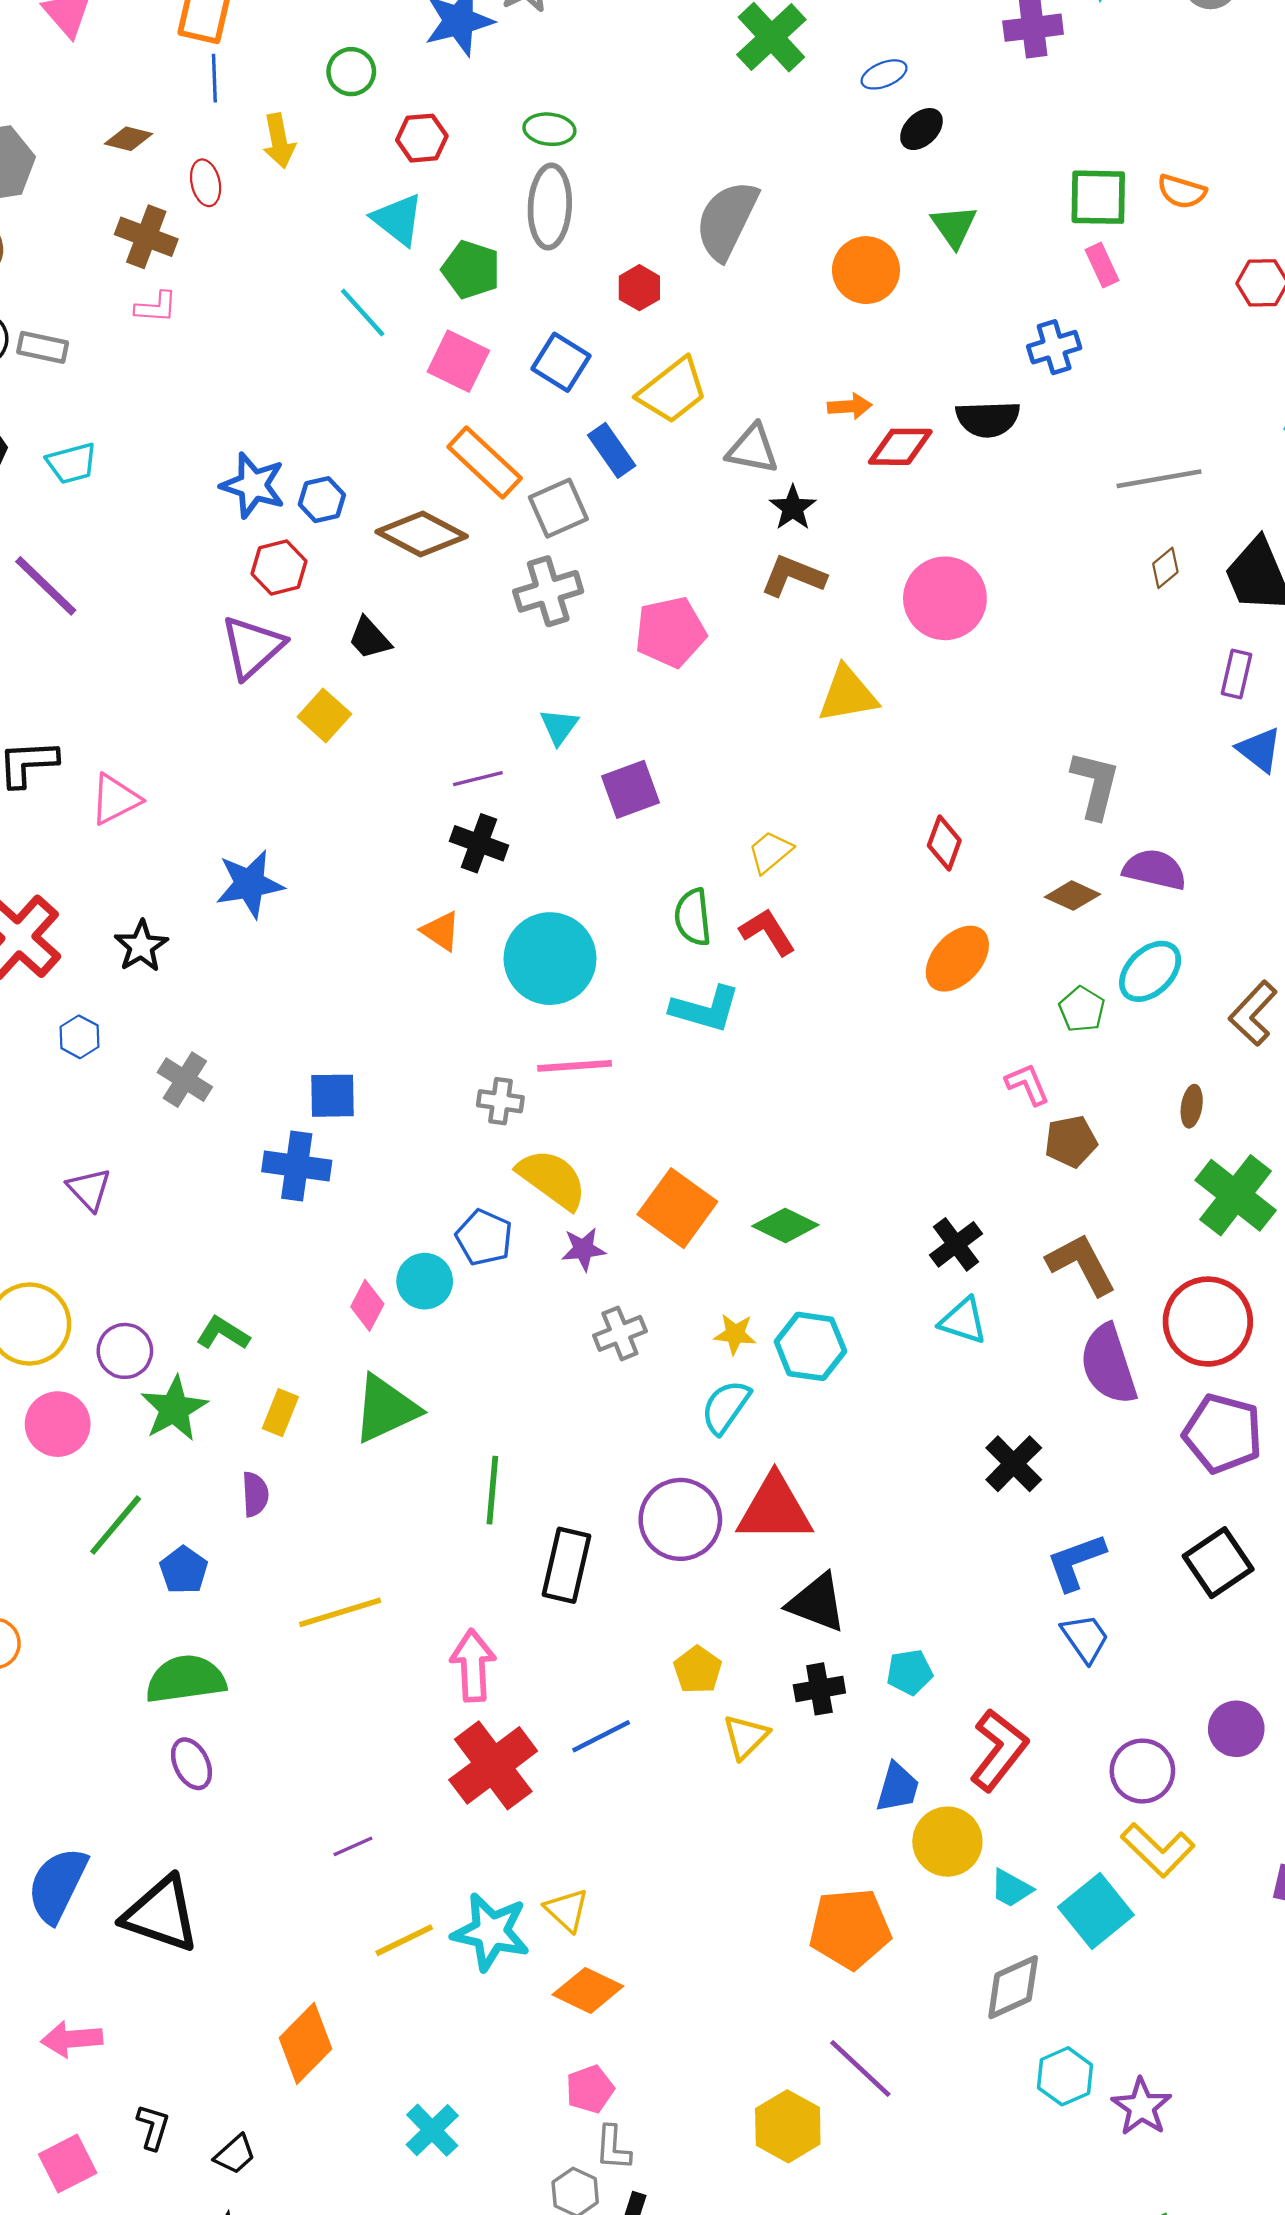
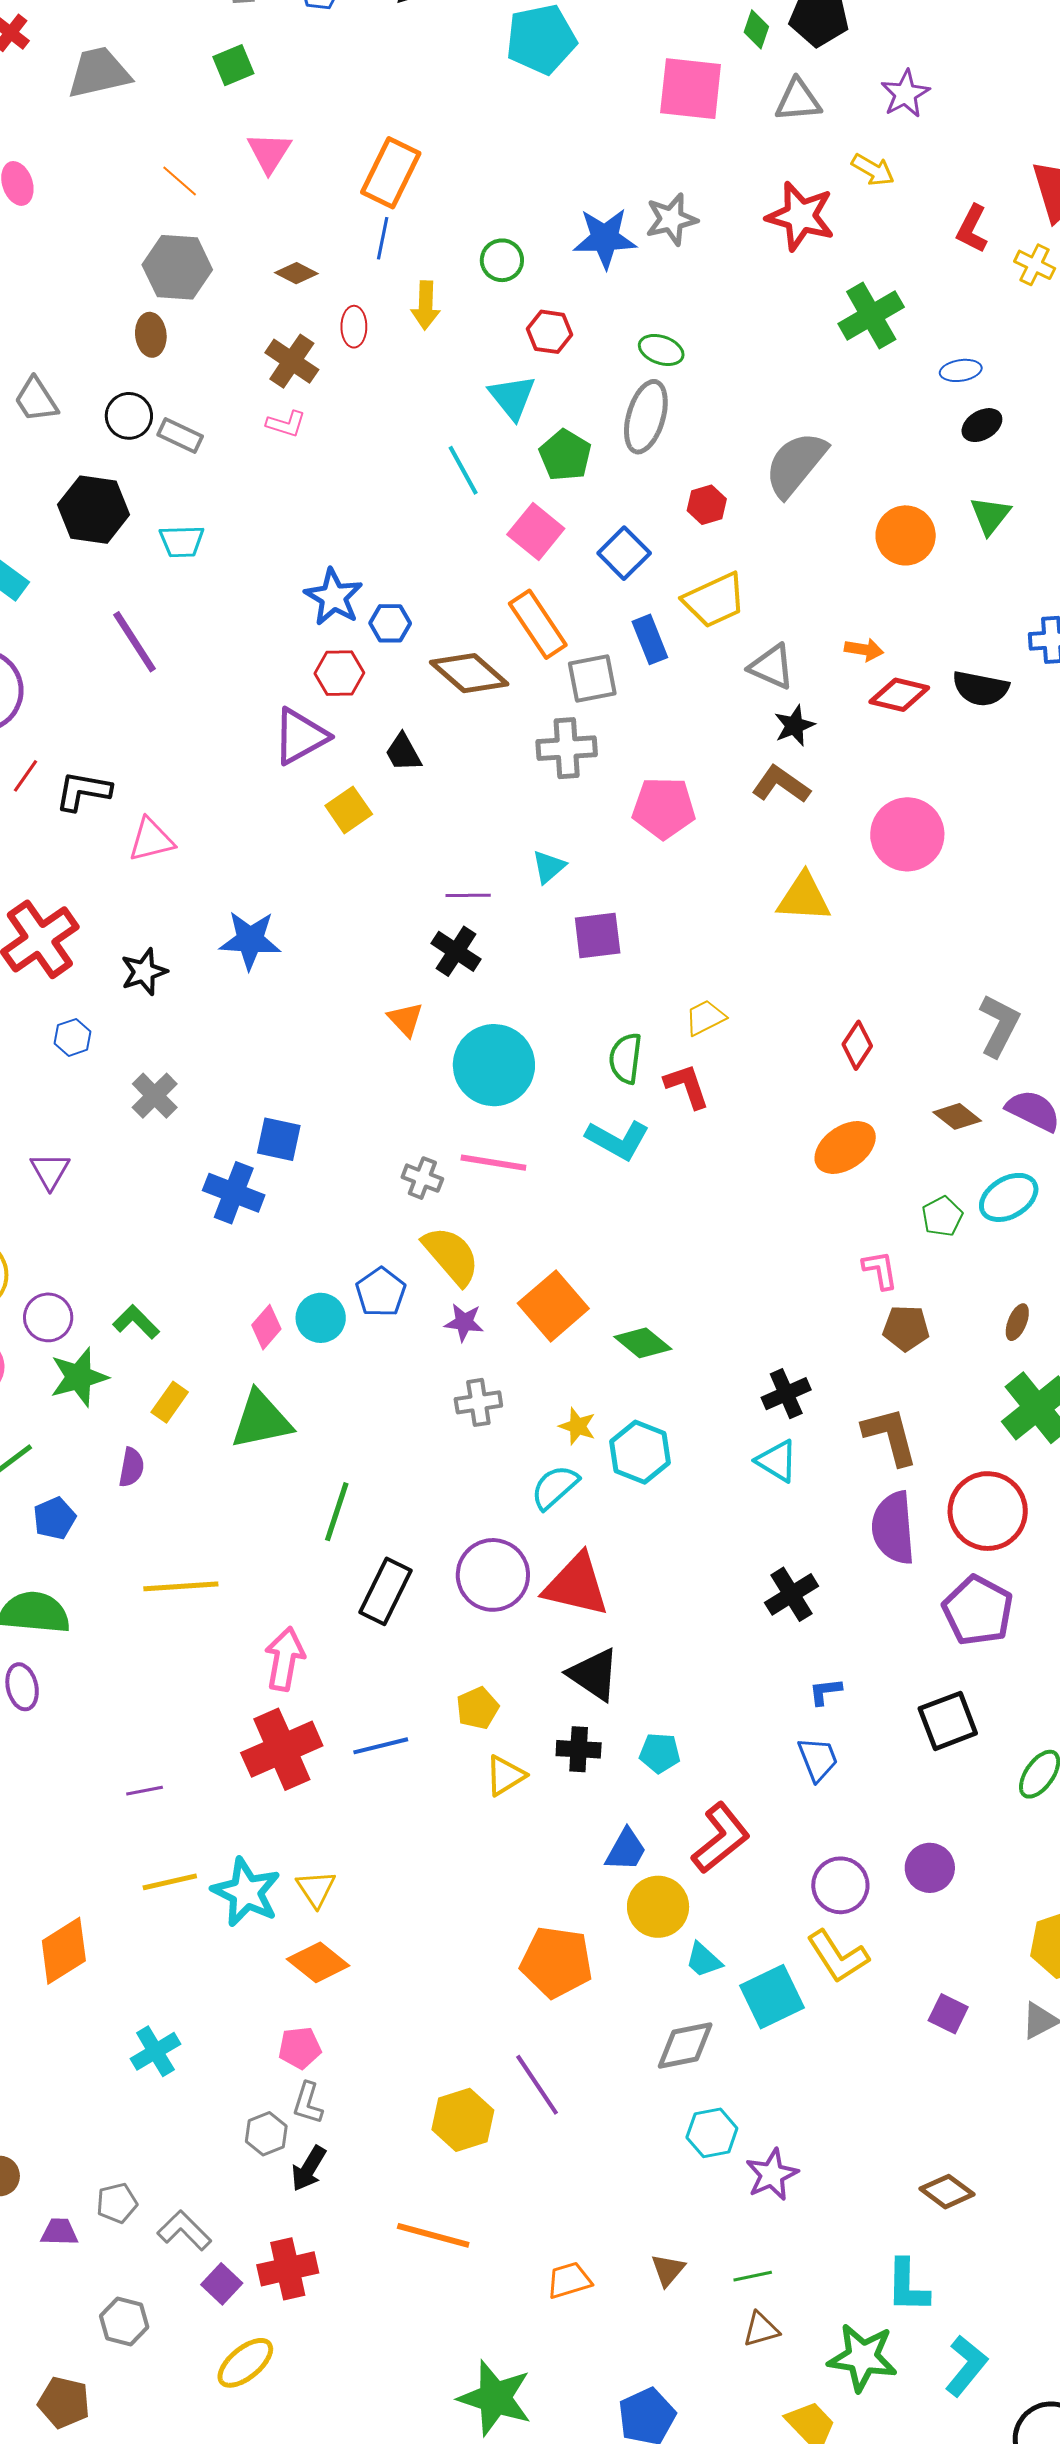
blue L-shape: (1076, 1562) -> (825, 1692), size x0.6

